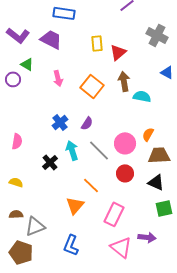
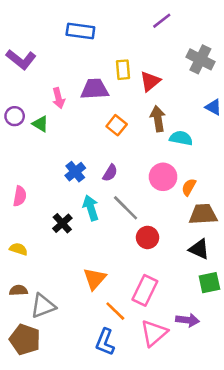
purple trapezoid: (51, 39) -> (95, 89), moved, turned -30
green triangle: (27, 64) -> (40, 124), moved
pink arrow: (58, 78) -> (58, 98), moved
orange square: (92, 86) -> (117, 125), size x0.7
pink circle: (125, 143) -> (163, 177), moved
red circle: (125, 173) -> (148, 237), moved
orange line: (91, 185) -> (115, 311), moved
blue L-shape: (71, 245) -> (105, 342), moved
pink triangle: (121, 247) -> (154, 333), turned 40

